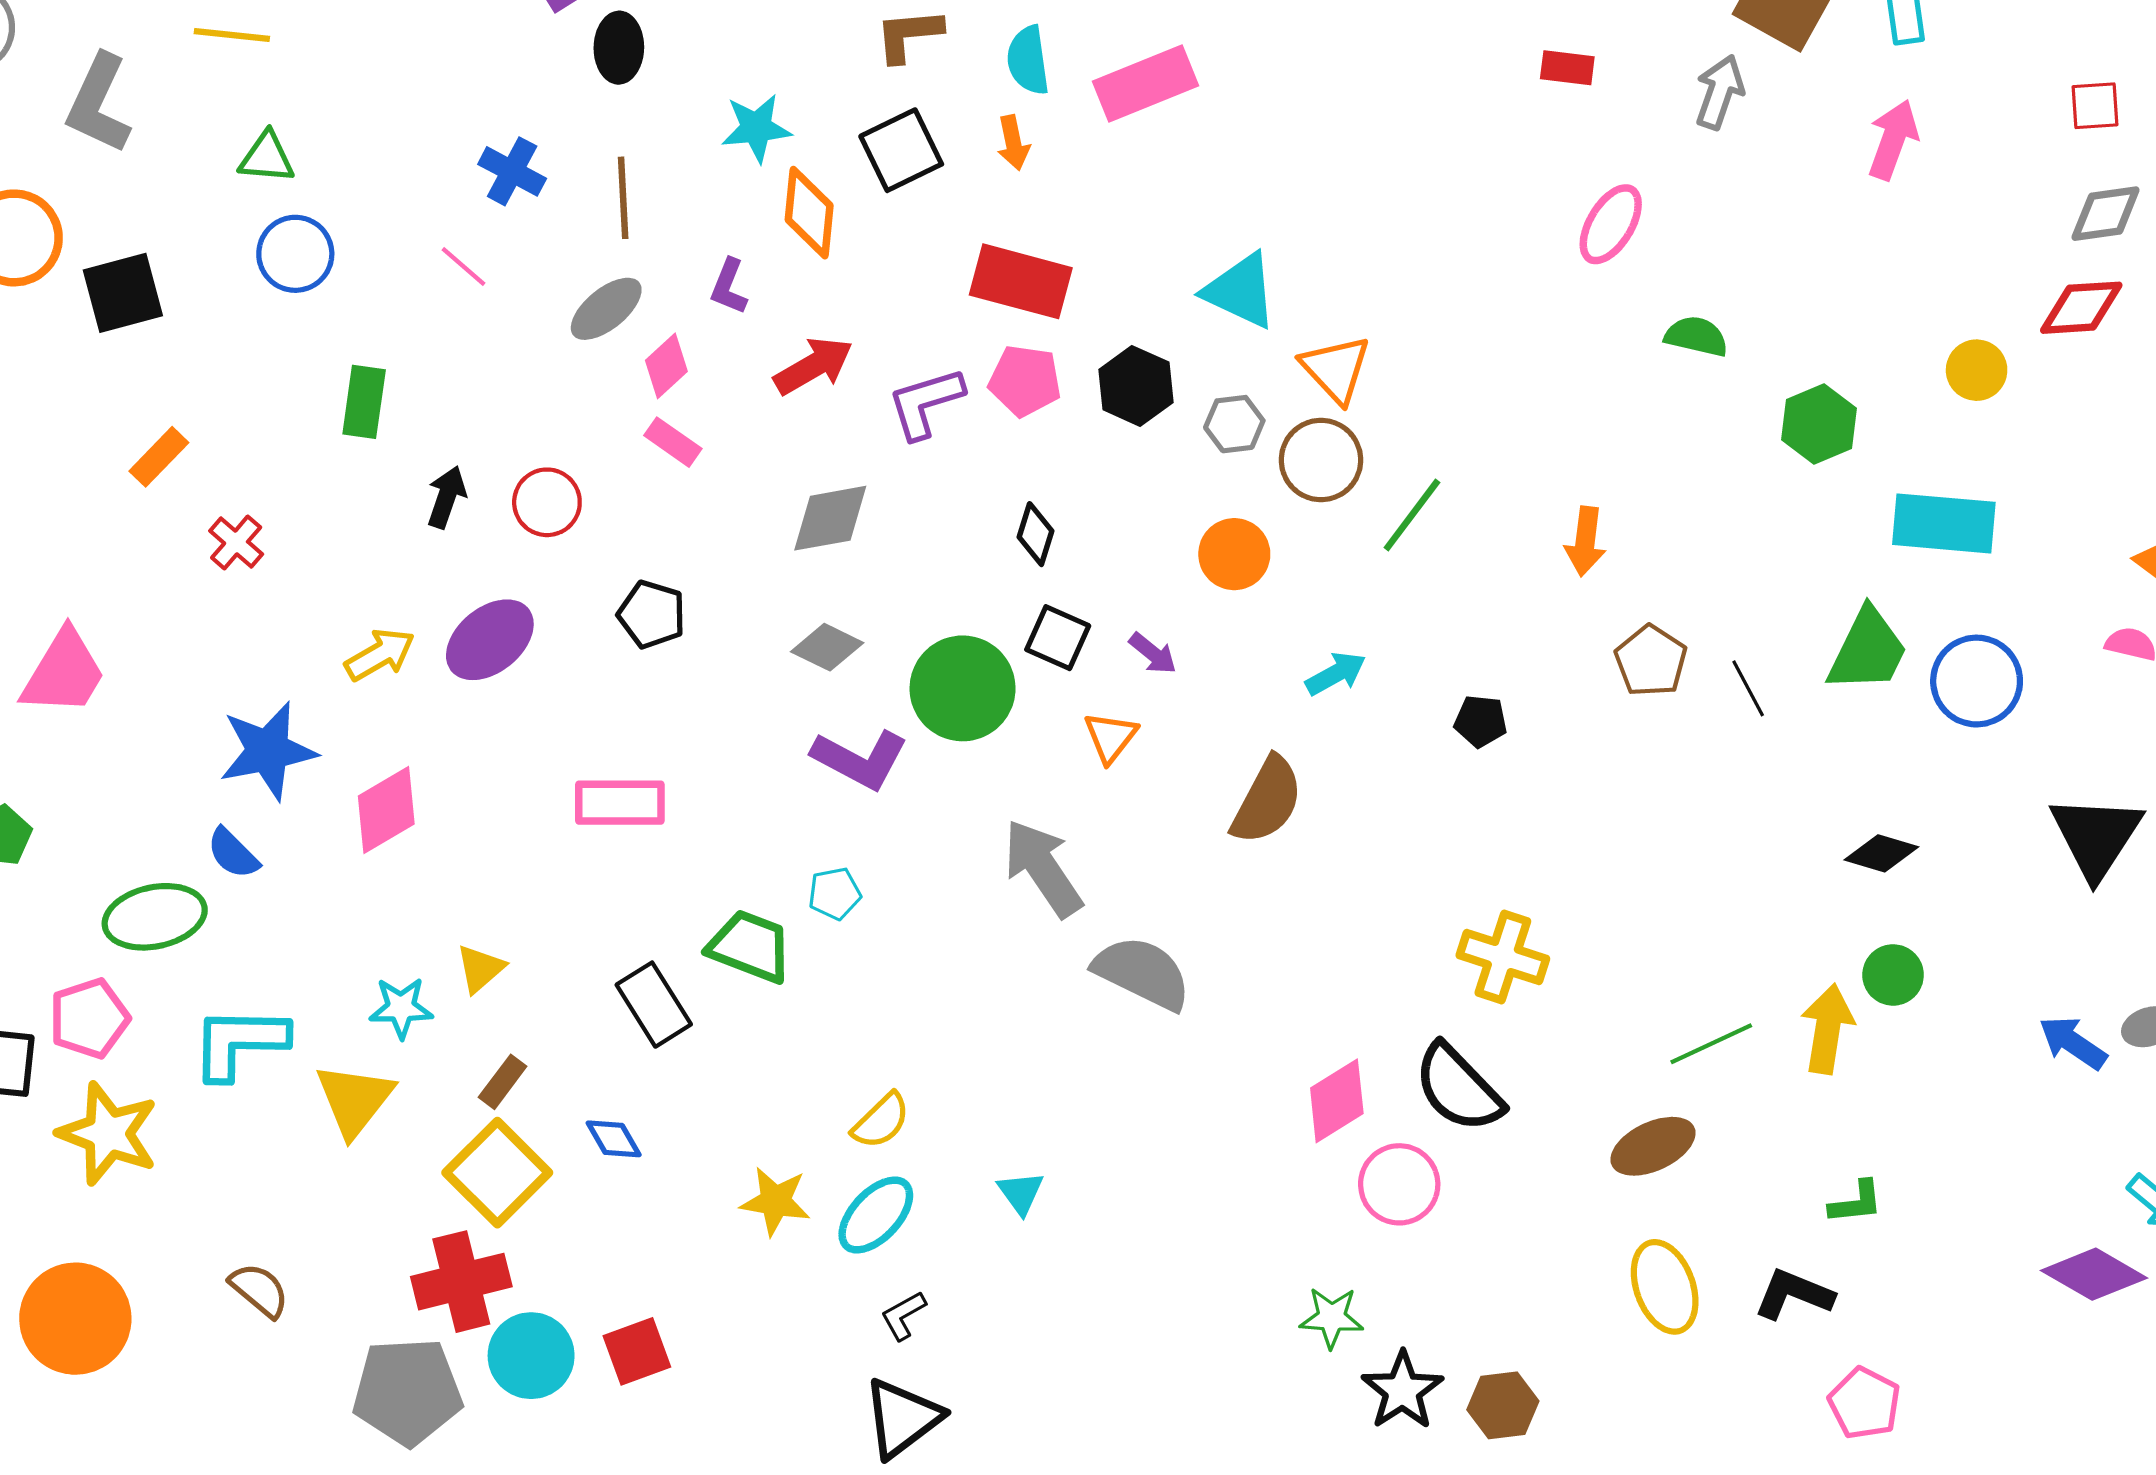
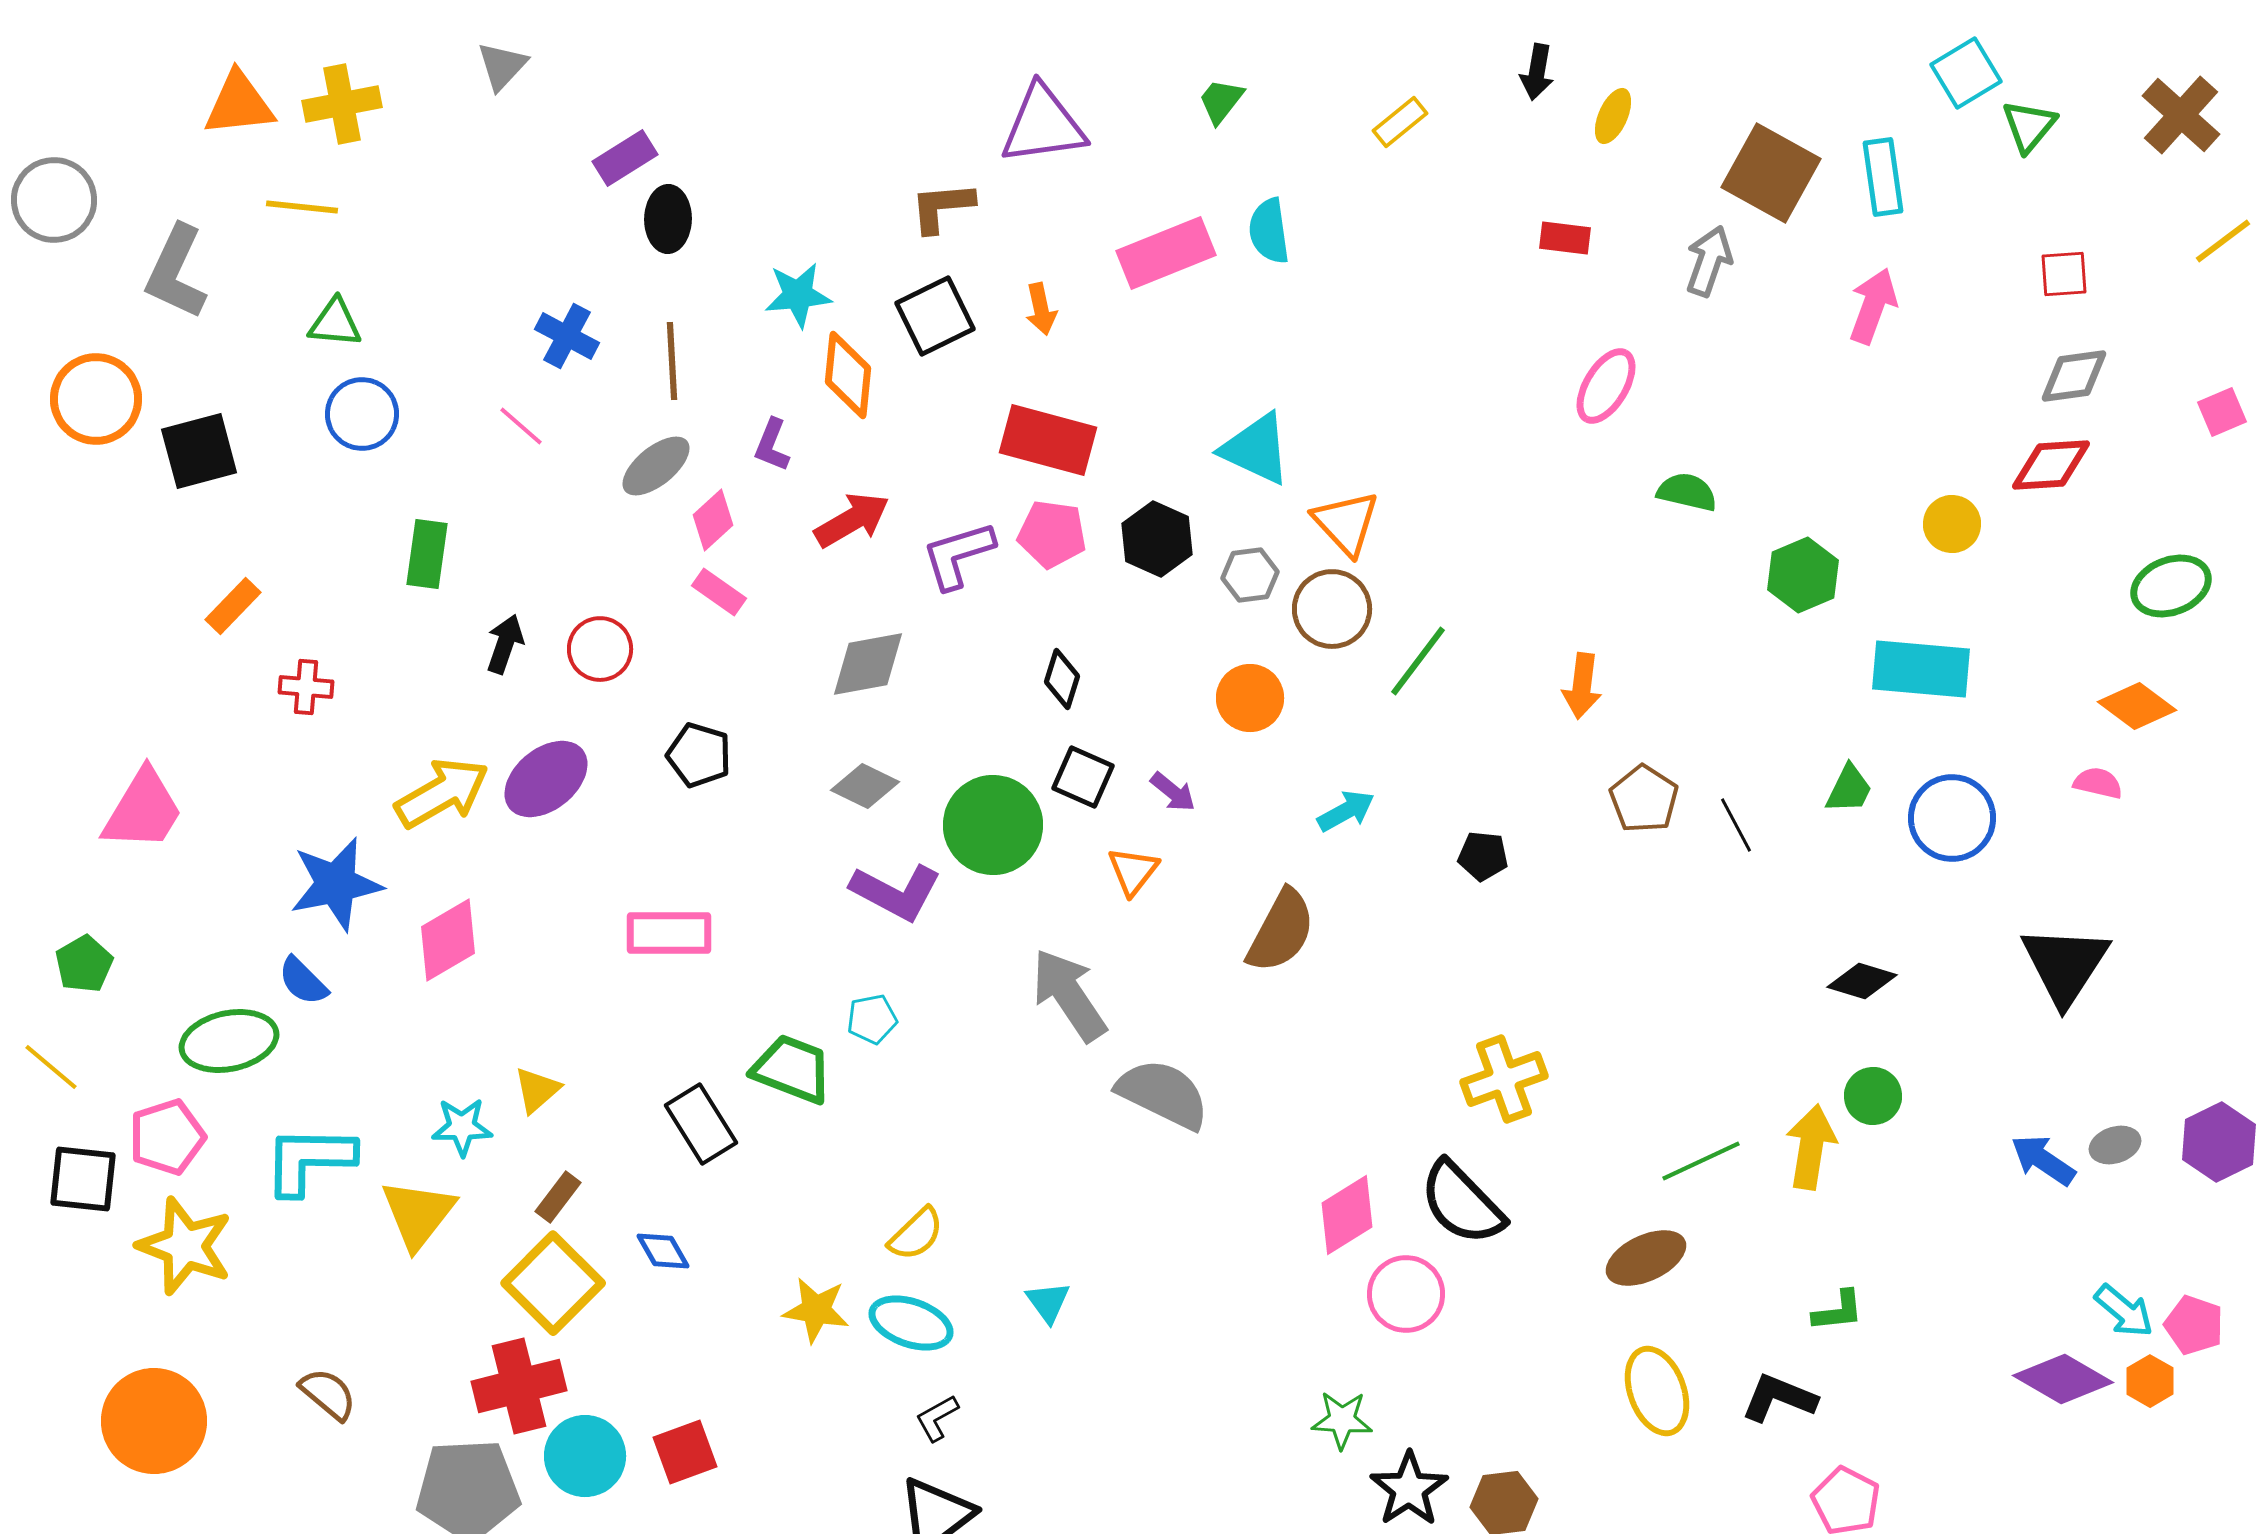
cyan semicircle: (1028, 60) -> (1269, 231), moved
red cross: (236, 542) -> (306, 687), turned -36
green trapezoid: (1868, 650) -> (1849, 789), size x0.6
yellow arrow: (380, 655) -> (442, 793), size x1.4
yellow cross: (1503, 957) -> (1504, 1079), turned -38
cyan ellipse: (876, 1215) -> (911, 1323), turned 66

